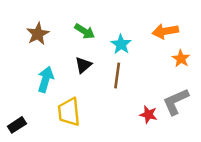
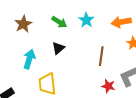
cyan star: (121, 44) -> (86, 20), moved
brown line: (117, 75) -> (101, 56), moved

